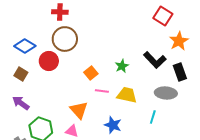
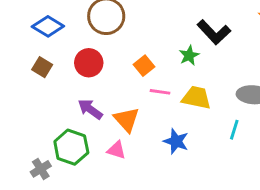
black L-shape: (155, 60) -> (214, 32), moved
red circle: (49, 61) -> (89, 63), moved
purple arrow: (21, 103) -> (90, 109), moved

